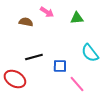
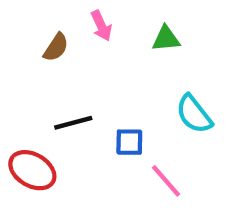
pink arrow: (47, 12) -> (101, 26), turned 32
brown semicircle: (26, 22) -> (56, 47), turned 112

